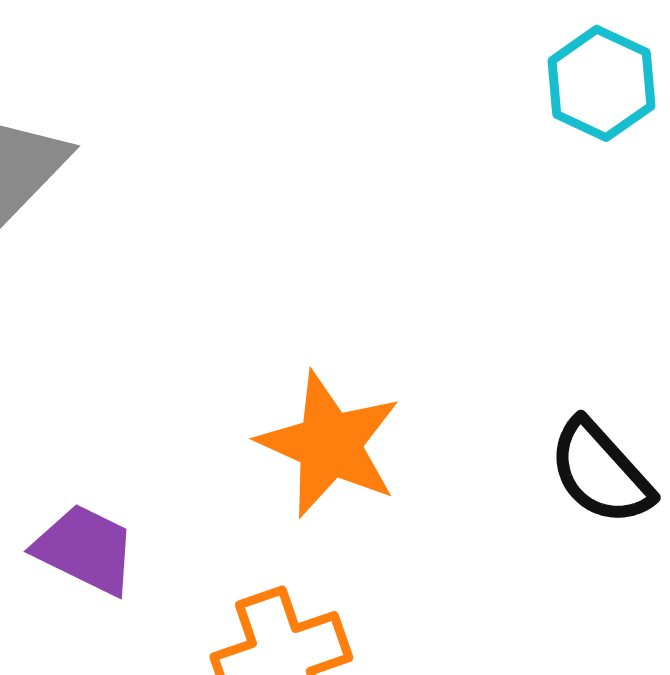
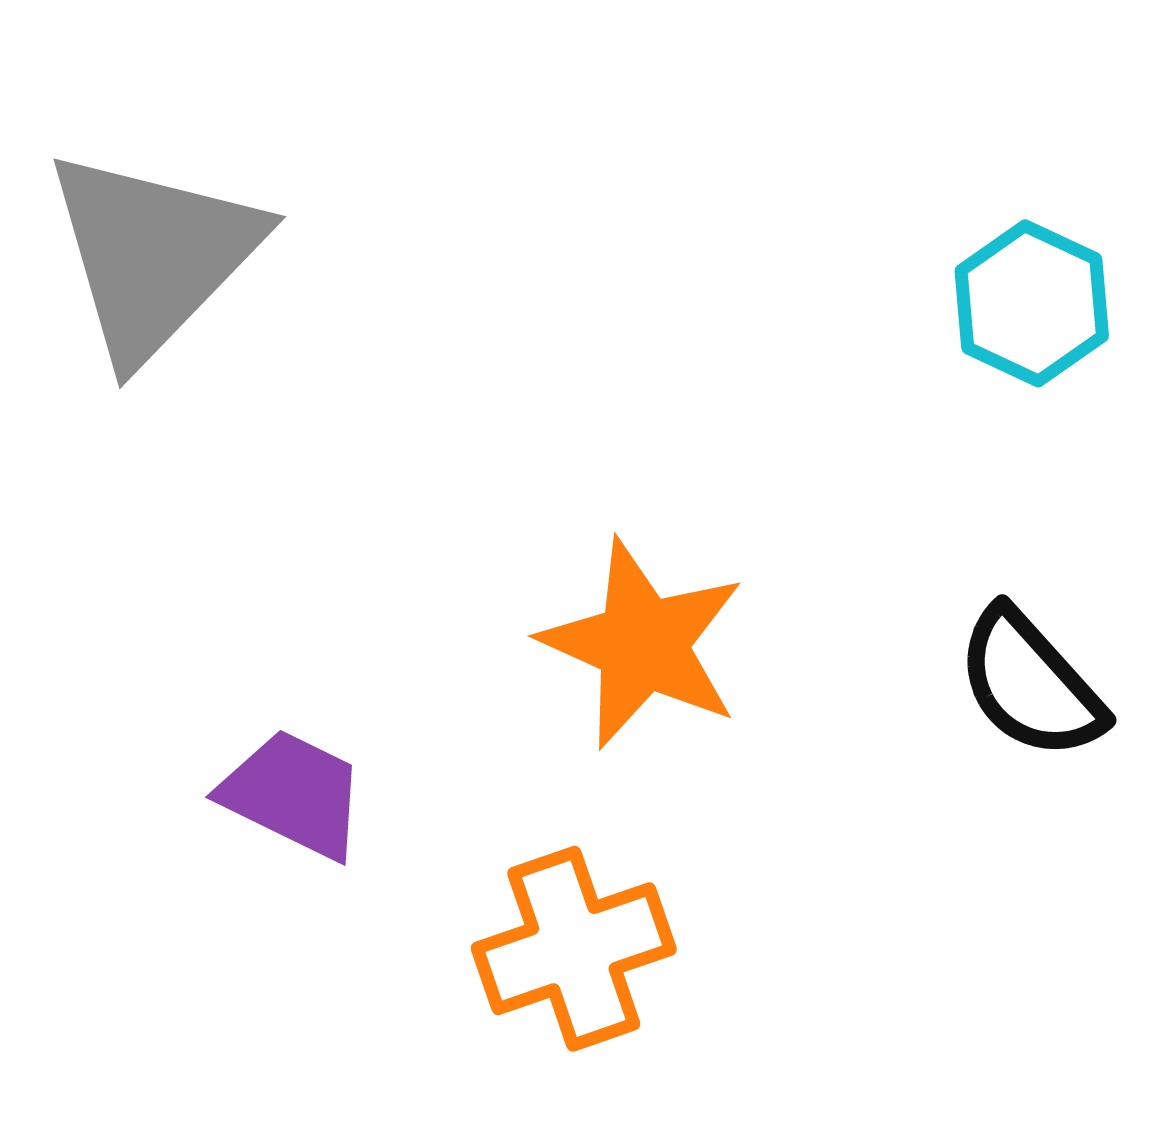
cyan hexagon: (601, 83) -> (1032, 303), moved

